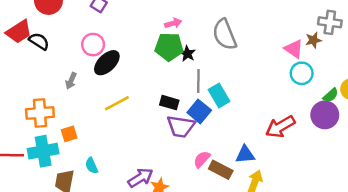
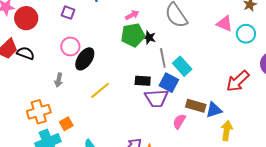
pink triangle: (294, 49) -> (225, 24), moved
brown rectangle: (221, 170) -> (196, 106), moved

